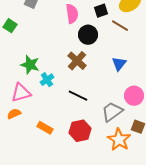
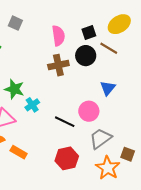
black circle: (88, 35) -> (86, 56), moved
brown cross: (77, 61) -> (58, 65), moved, turned 36
pink circle: (134, 96) -> (89, 111), moved
orange rectangle: (45, 128) -> (19, 152), moved

